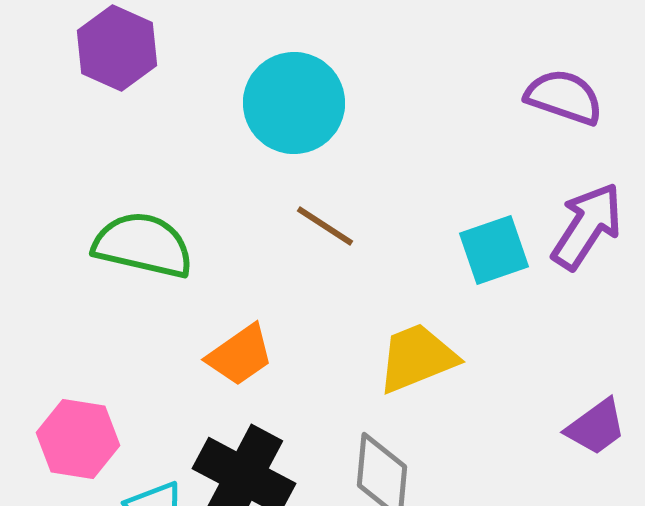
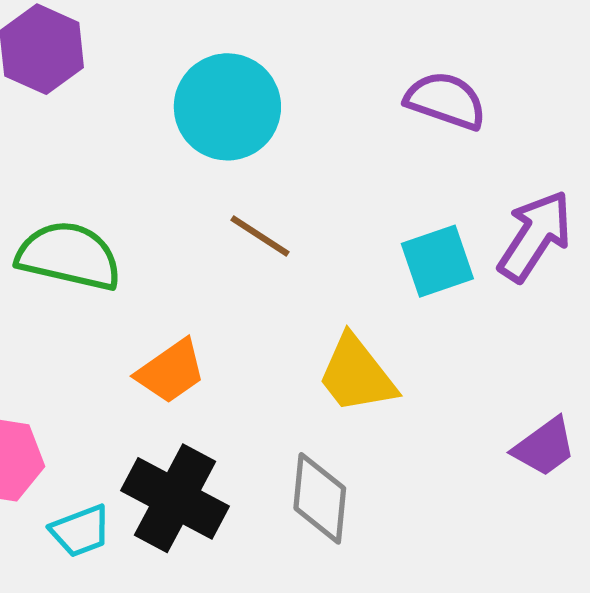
purple semicircle: (564, 97) -> (446, 101), moved
yellow trapezoid: (417, 358) -> (357, 375), turned -106

